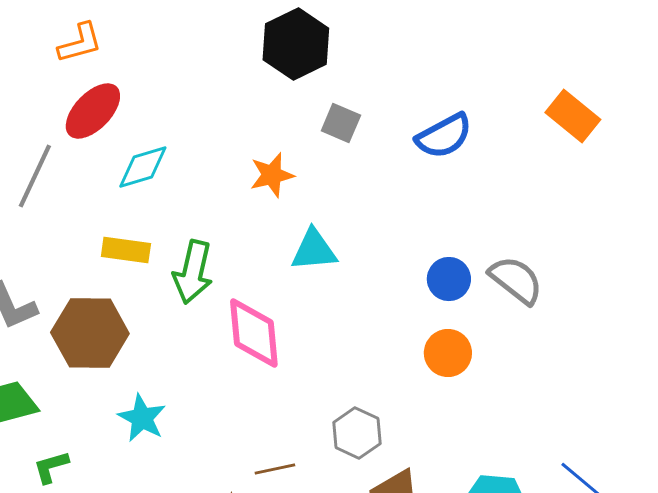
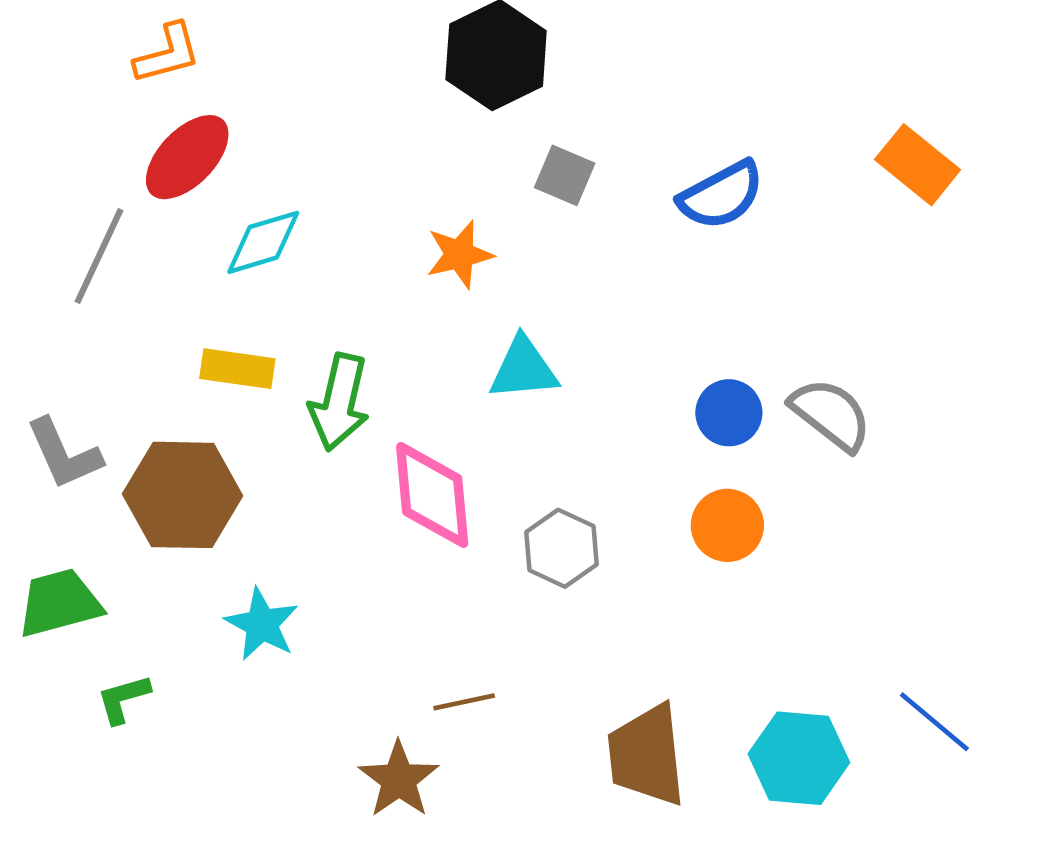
gray hexagon: (357, 433) -> (562, 548), moved

